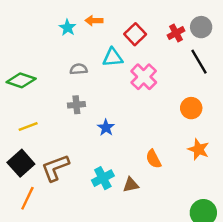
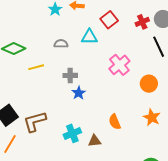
pink cross: (144, 77) -> (119, 65), moved
gray cross: (76, 105) -> (70, 75), moved
yellow line: (28, 127) -> (36, 67), moved

